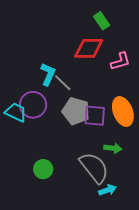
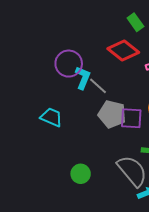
red diamond: (89, 48) -> (123, 51), turned 40
purple circle: (33, 105) -> (69, 64), moved

